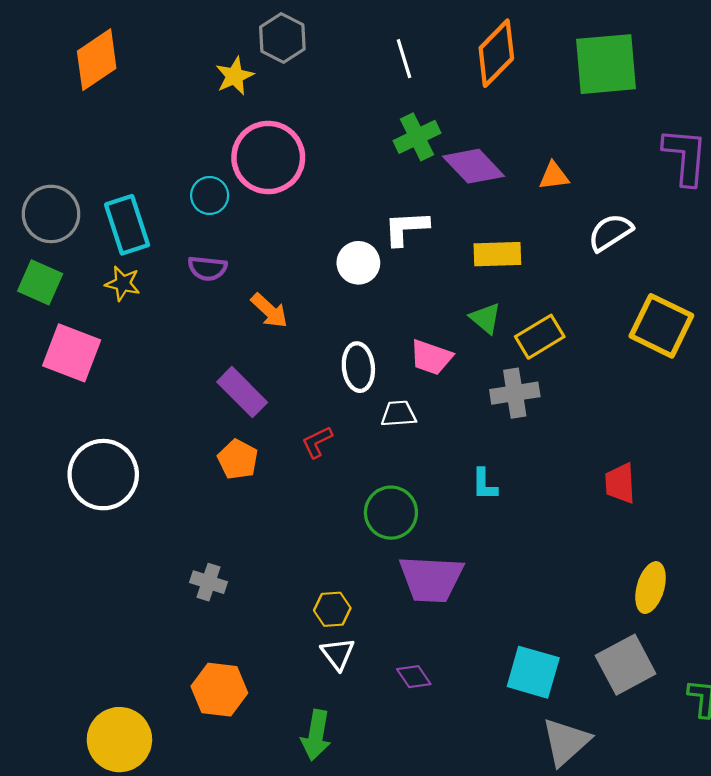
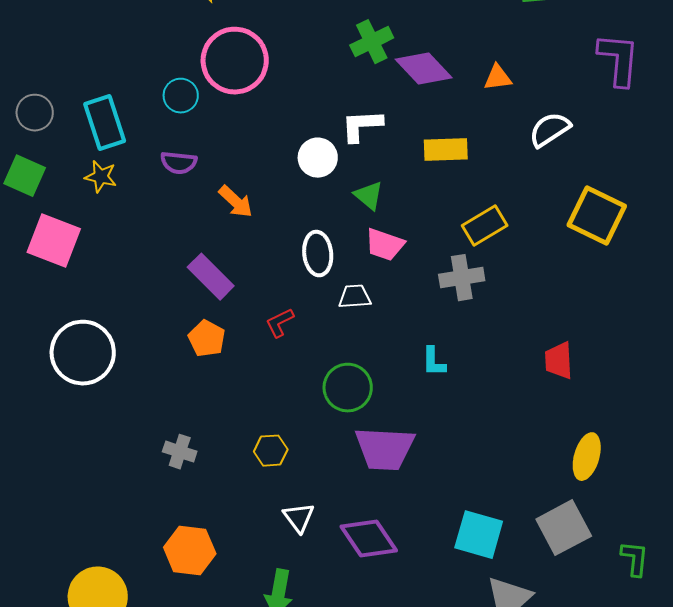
gray circle: (51, 214) -> (35, 113), size x0.7
green triangle: (485, 318) -> (369, 196), moved
yellow hexagon: (332, 609) -> (271, 451), moved
purple diamond: (414, 677) -> (369, 539), size x1.8

